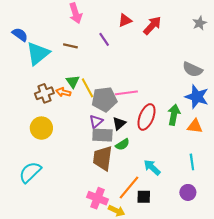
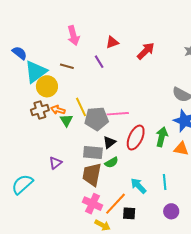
red triangle: (125, 20) -> (112, 42), moved
green triangle: (73, 82) -> (66, 120), moved
purple triangle: (96, 121) -> (55, 163), moved
yellow circle: (41, 128) -> (47, 86), moved
cyan line: (192, 162) -> (165, 182), moved
pink cross: (98, 198) -> (93, 204), moved

